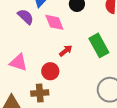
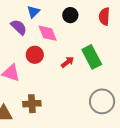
red arrow: (66, 51) -> (68, 62), moved
red circle: (50, 71) -> (35, 55), moved

